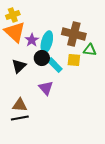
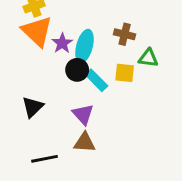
brown cross: (74, 34) -> (125, 34), size x0.6
black triangle: (19, 66) -> (33, 107), moved
brown triangle: (20, 105) -> (85, 143), moved

